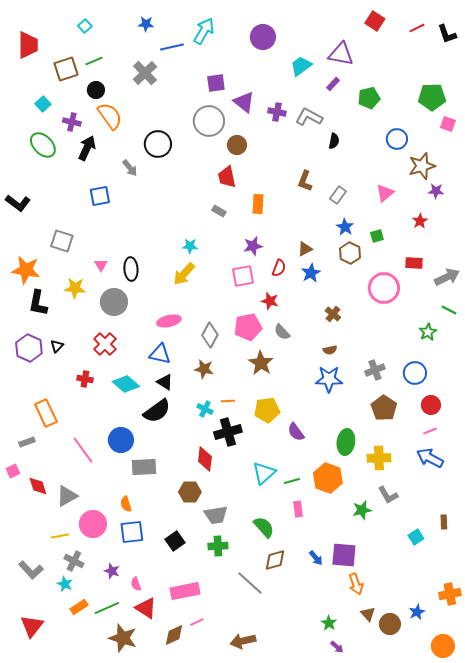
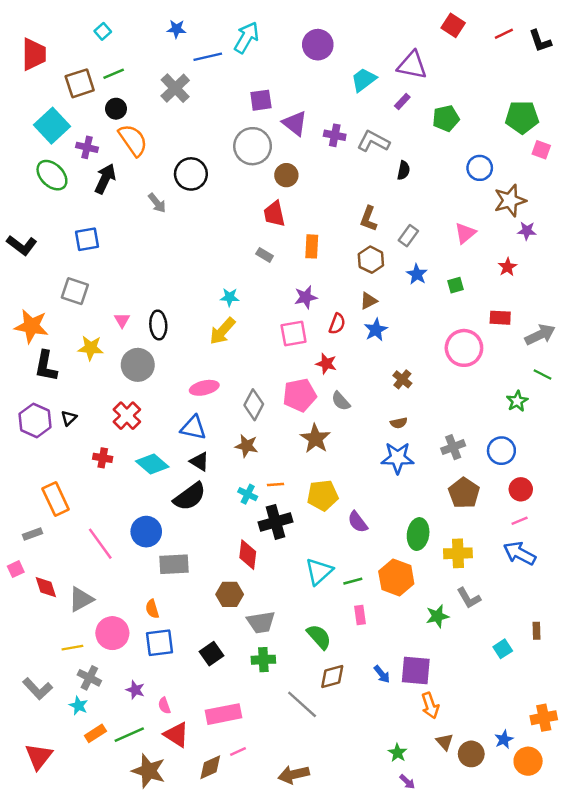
cyan square: (43, 104) -> (52, 126), size x1.8
blue square: (100, 196) -> (87, 239), moved
brown hexagon: (350, 253) -> (371, 260), moved
orange circle: (443, 646) -> (528, 761), moved

